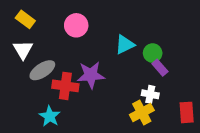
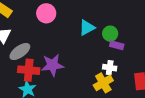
purple rectangle: (160, 68) -> (117, 45), turned -32
purple star: (91, 75) -> (52, 65), moved
red cross: (65, 86) -> (29, 70), moved

